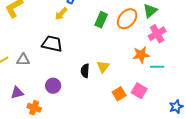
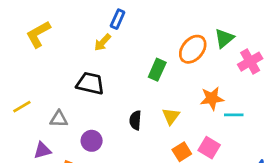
green rectangle: (101, 20) -> (157, 70), moved
pink cross: (157, 34) -> (250, 62), moved
gray triangle: (23, 60) -> (59, 119), moved
yellow triangle: (103, 67) -> (171, 116), moved

